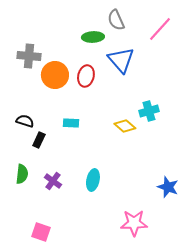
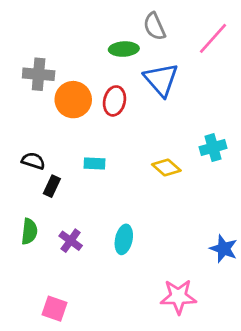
cyan cross: (149, 111) -> (213, 148), moved

